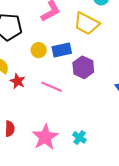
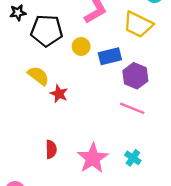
yellow circle: (39, 50) -> (81, 46), moved
pink line: (52, 87) -> (132, 108), moved

